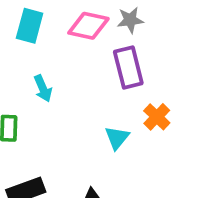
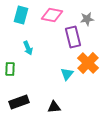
gray star: (130, 20) -> (87, 19), moved
orange cross: (157, 117) -> (88, 63), size x1.5

